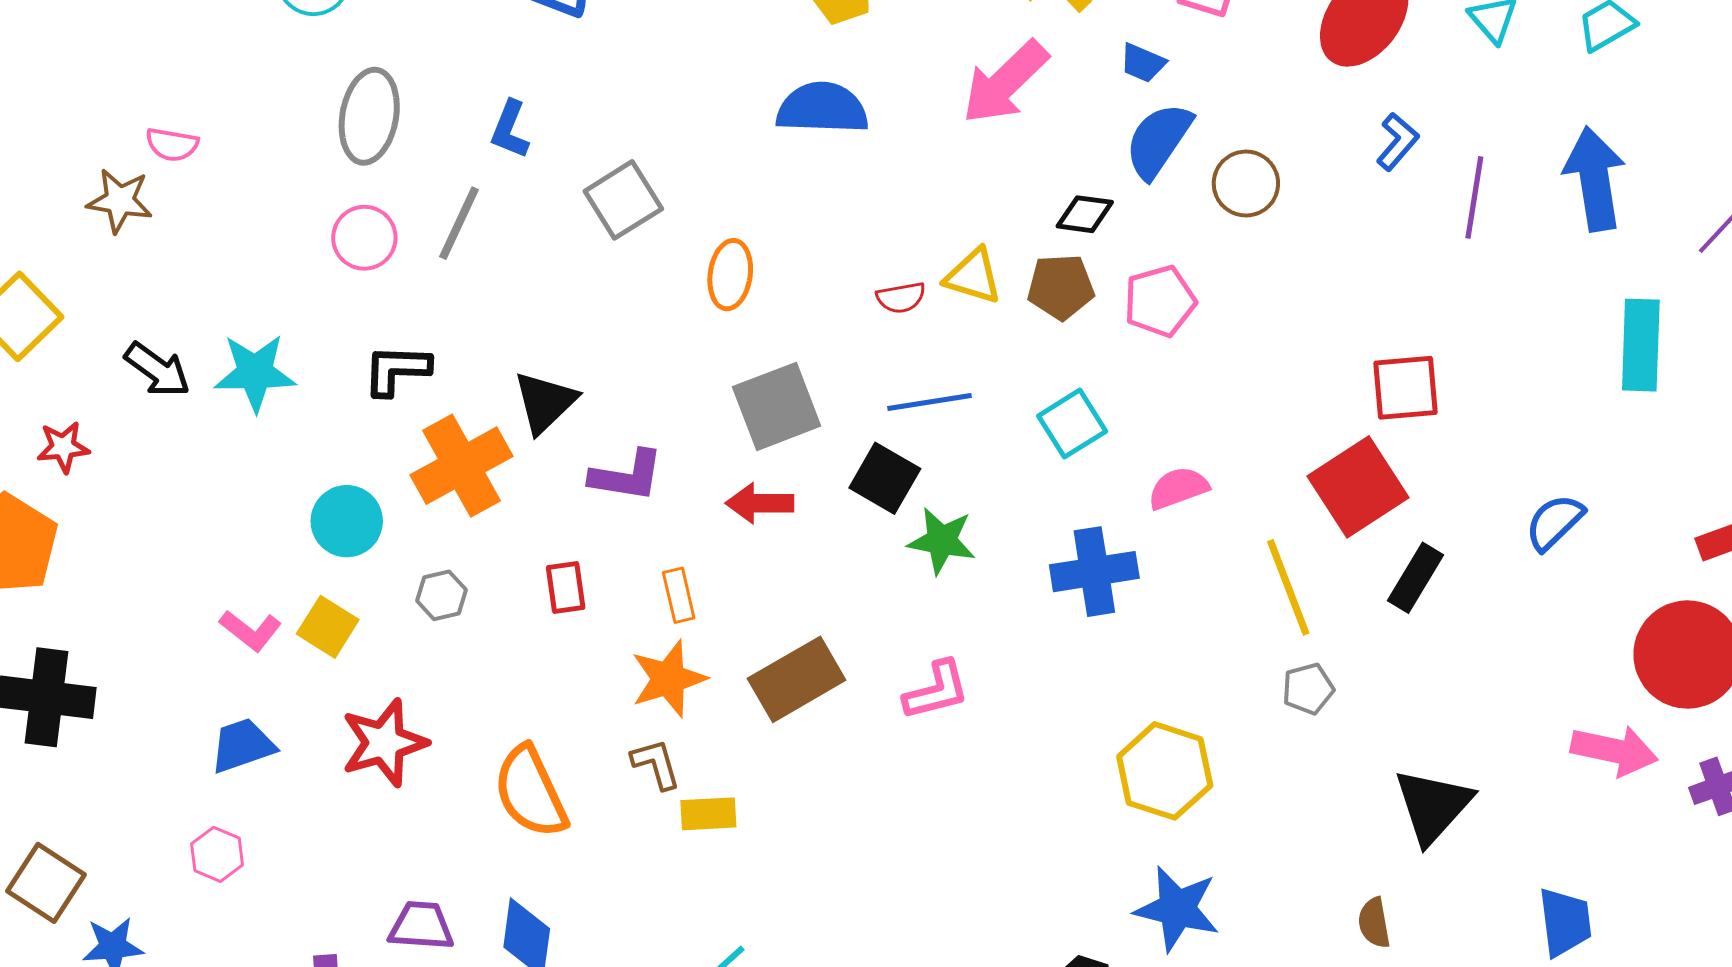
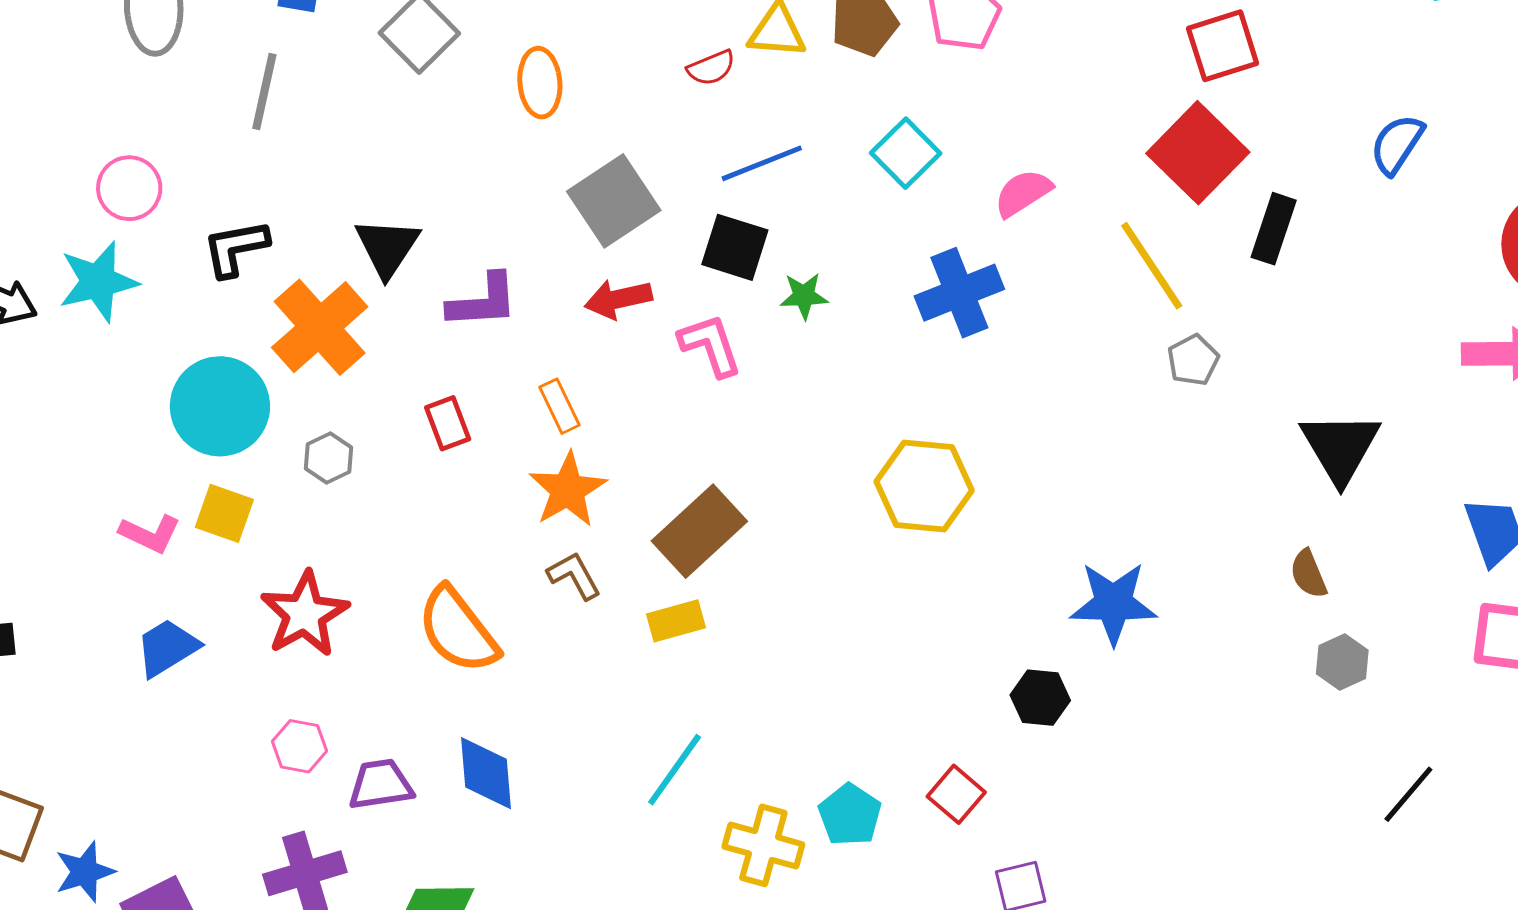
pink circle: (364, 238) -> (129, 188), moved
cyan circle: (347, 521) -> (220, 406), size x1.4
green star: (942, 541) -> (804, 296), size x0.7
brown rectangle: (797, 679) -> (699, 531), moved
pink L-shape: (936, 690) -> (710, 345), moved, turned -82
yellow hexagon: (1165, 771) -> (924, 486), moved
yellow rectangle: (708, 814) -> (676, 621), moved
pink hexagon: (217, 854) -> (299, 746), moved

